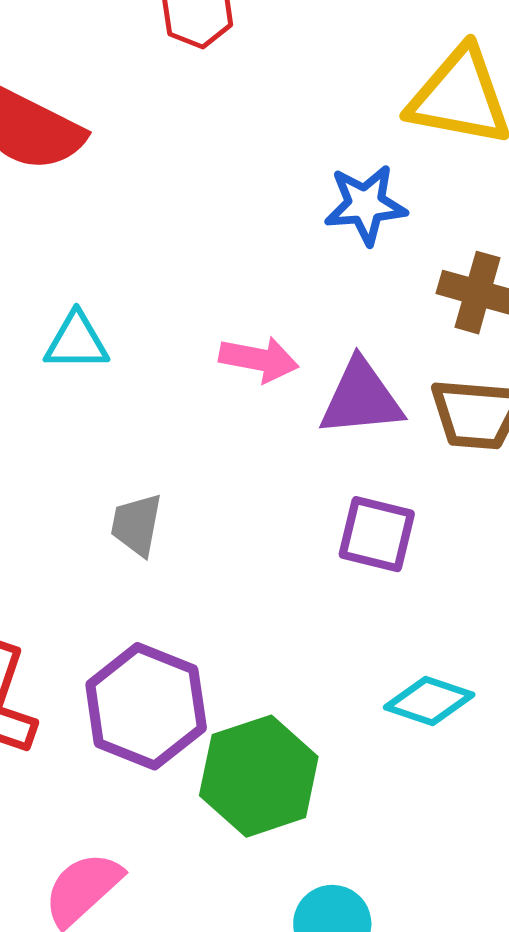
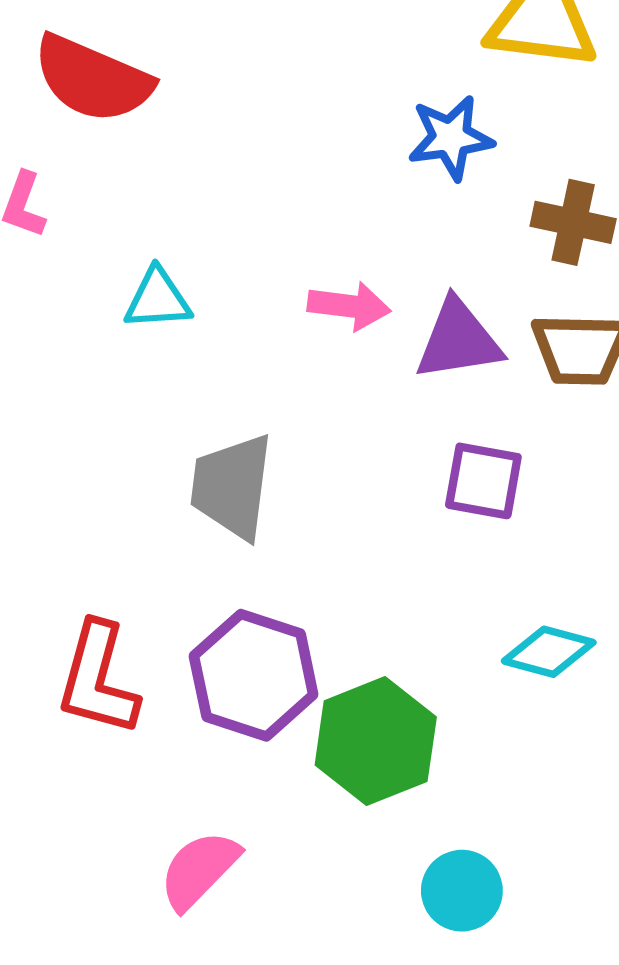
gray trapezoid: (136, 525) -> (232, 486), size x1.6

